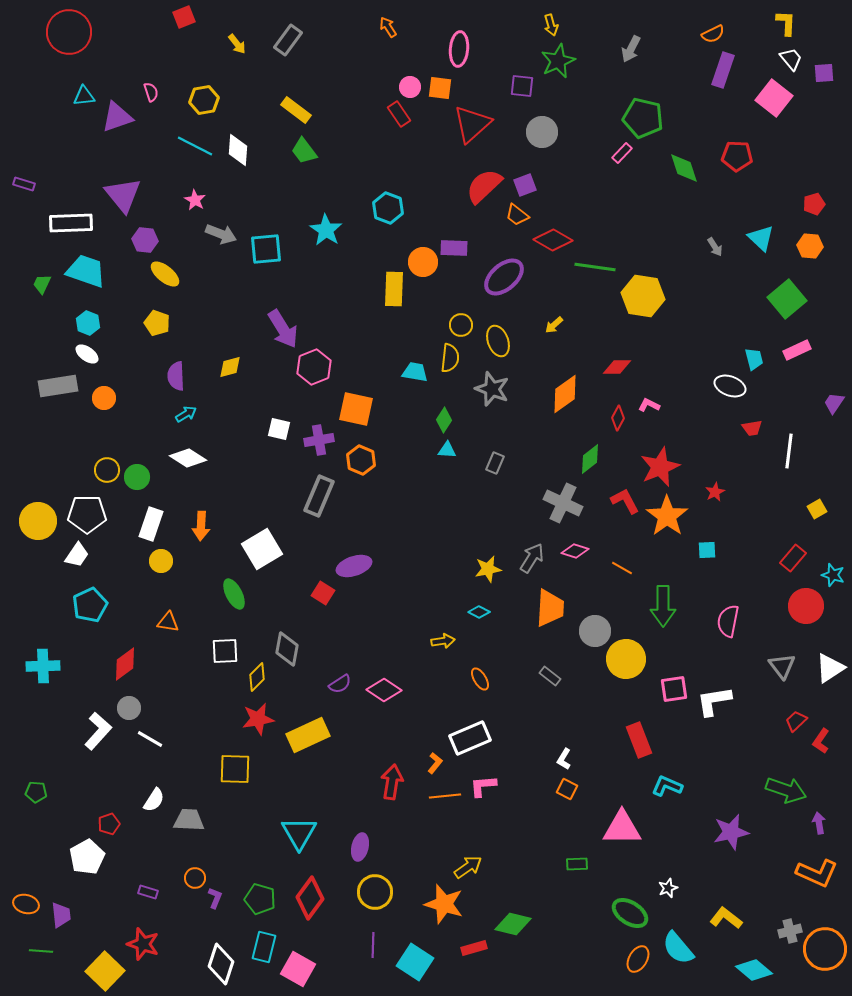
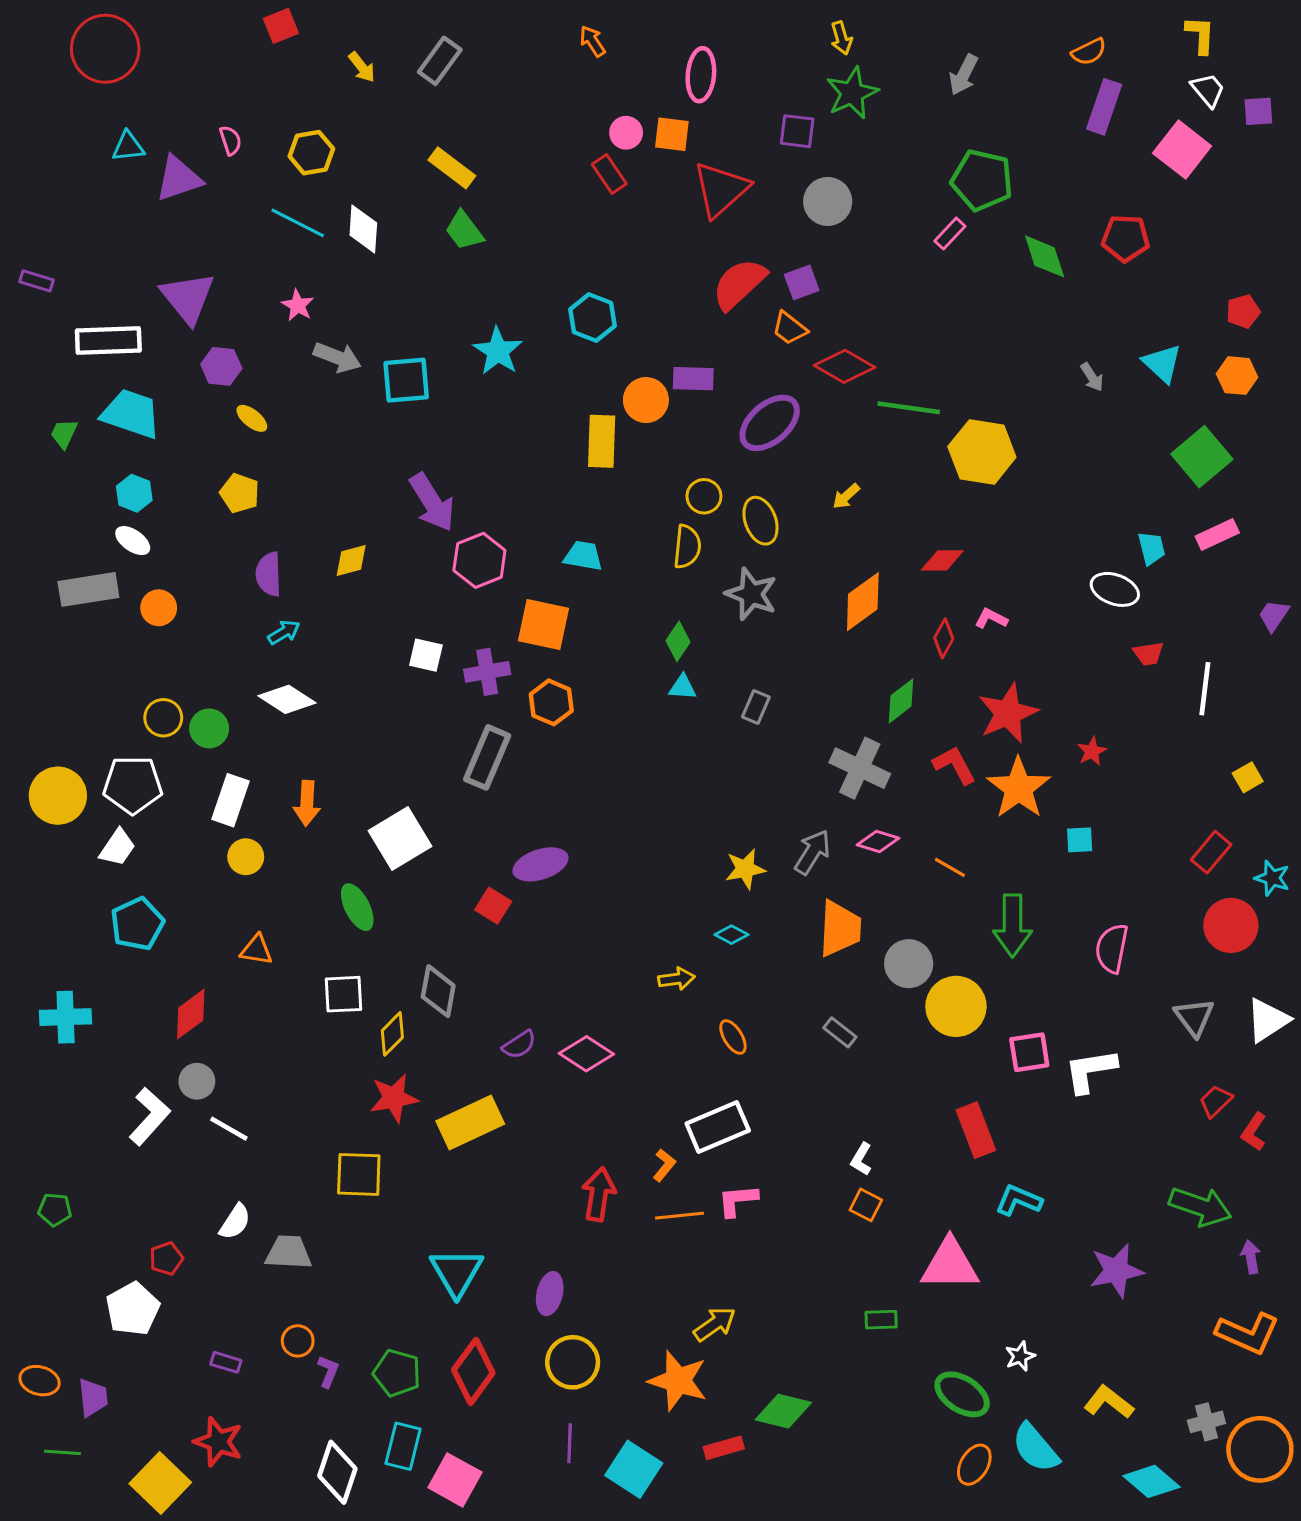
yellow ellipse: (165, 274) -> (252, 418), size x0.7
cyan trapezoid: (415, 372) -> (583, 556), moved

